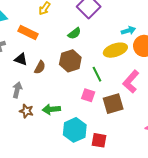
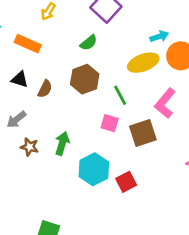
gray arrow: (17, 90) -> (16, 120), turned -140
green arrow: (51, 109) -> (62, 143), turned 114
red square: (99, 140) -> (126, 182), turned -35

